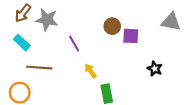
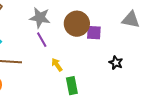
gray star: (47, 20) -> (40, 18), moved
brown circle: (112, 26) -> (77, 24), size x1.6

